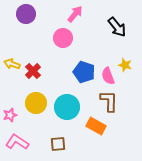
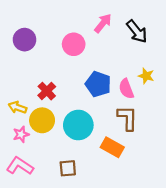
purple circle: (26, 14) -> (24, 40), moved
pink arrow: (75, 14) -> (103, 23), moved
yellow arrow: (12, 64) -> (17, 107), moved
red cross: (33, 71) -> (47, 91), moved
pink star: (10, 115) -> (21, 134), moved

